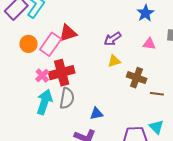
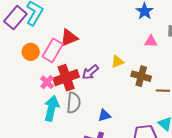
purple arrow: (113, 39) -> (90, 72), moved

